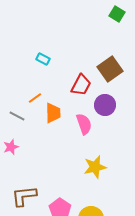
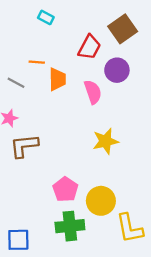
orange line: (35, 98) -> (37, 62), turned 40
brown L-shape: (24, 196) -> (24, 146), moved

